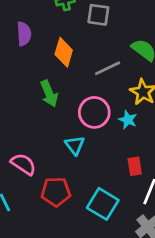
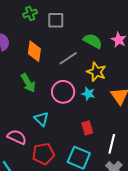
cyan triangle: (75, 145) -> (41, 119), moved
red rectangle: (135, 166) -> (87, 128), moved

